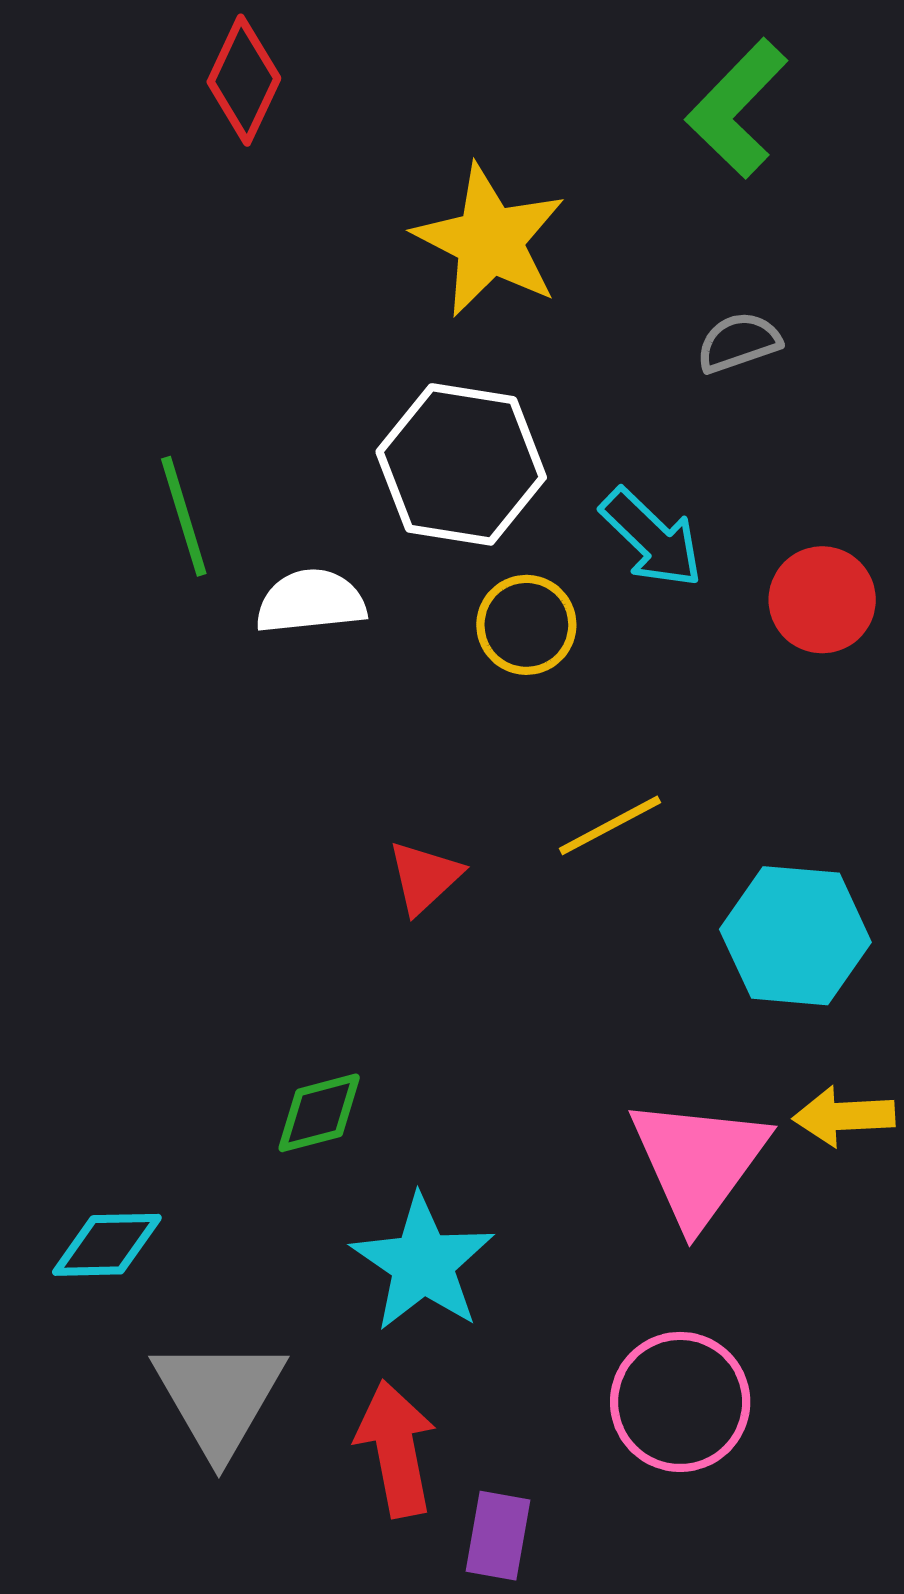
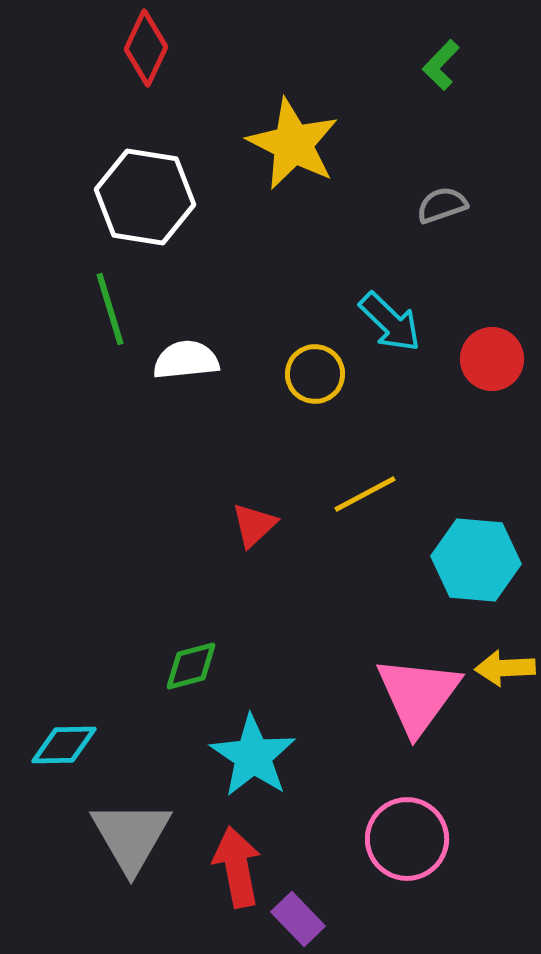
green L-shape: (737, 109) -> (441, 65), size x0.6
white hexagon: (461, 464) -> (145, 197), moved
purple rectangle: (498, 1536) -> (298, 919), turned -54

